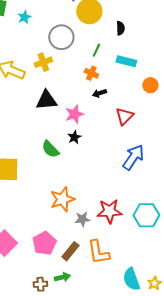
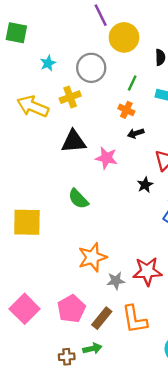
cyan star: (24, 17) -> (48, 63), moved
pink star: (74, 114) -> (106, 158), turned 30
black star: (74, 137) -> (145, 185), moved

